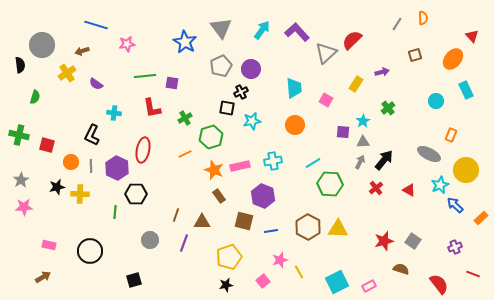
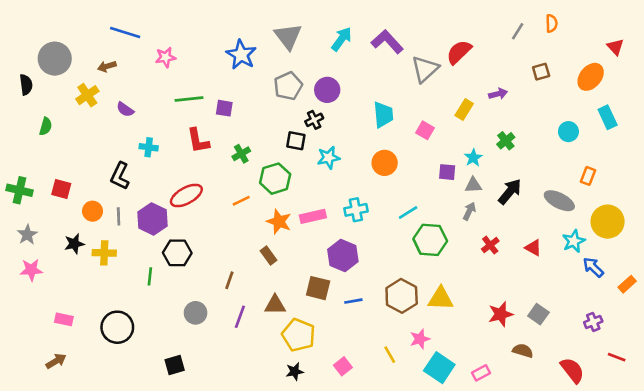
green cross: (19, 135) -> (19, 190), moved
red ellipse: (143, 150) -> (186, 196), turned 50
black arrow: (384, 160) -> (510, 192), moved
brown rectangle: (219, 196) -> (269, 255), moved
brown triangle: (202, 222) -> (275, 305), moved
yellow pentagon: (229, 257) -> (299, 335), turned -30
pink star: (280, 260) -> (420, 339), moved
cyan square: (337, 282) -> (439, 368), turned -30

